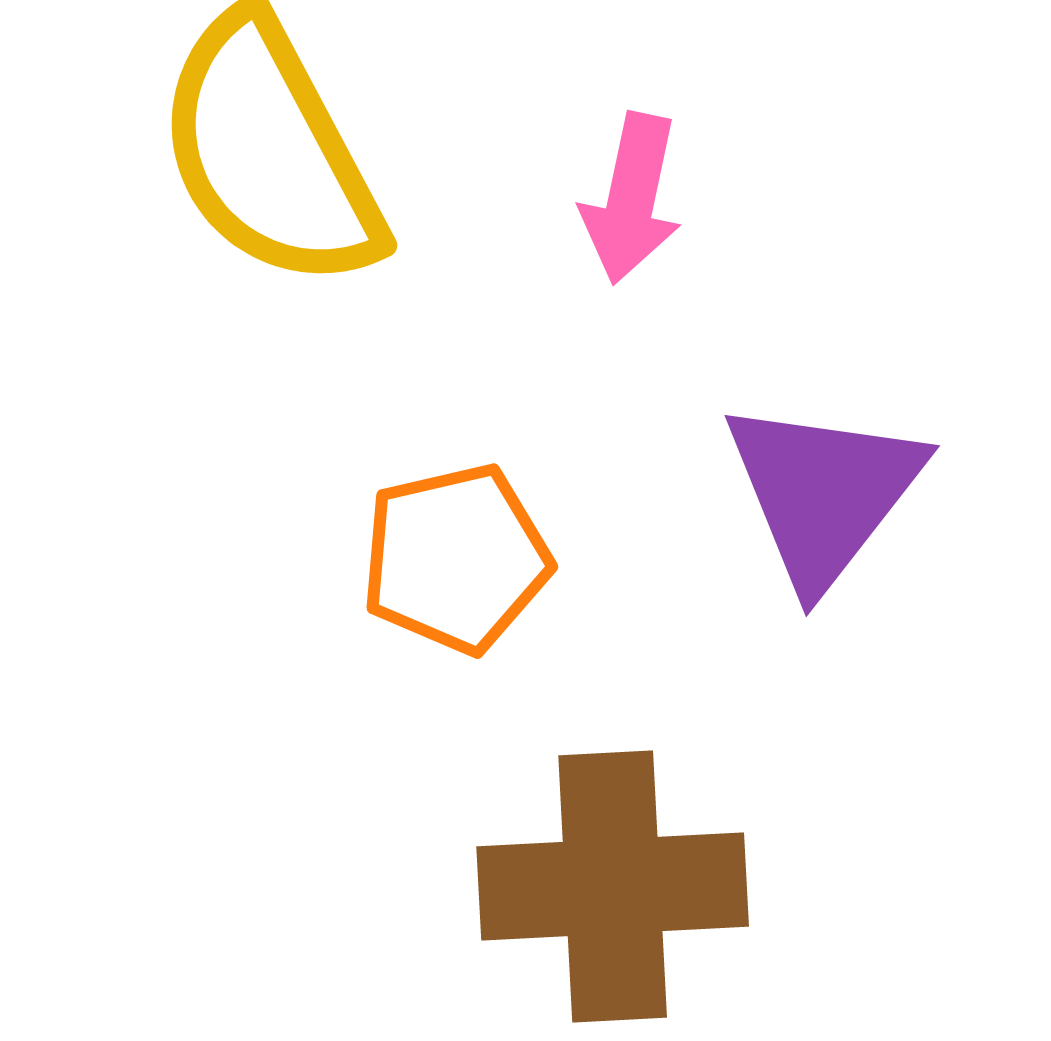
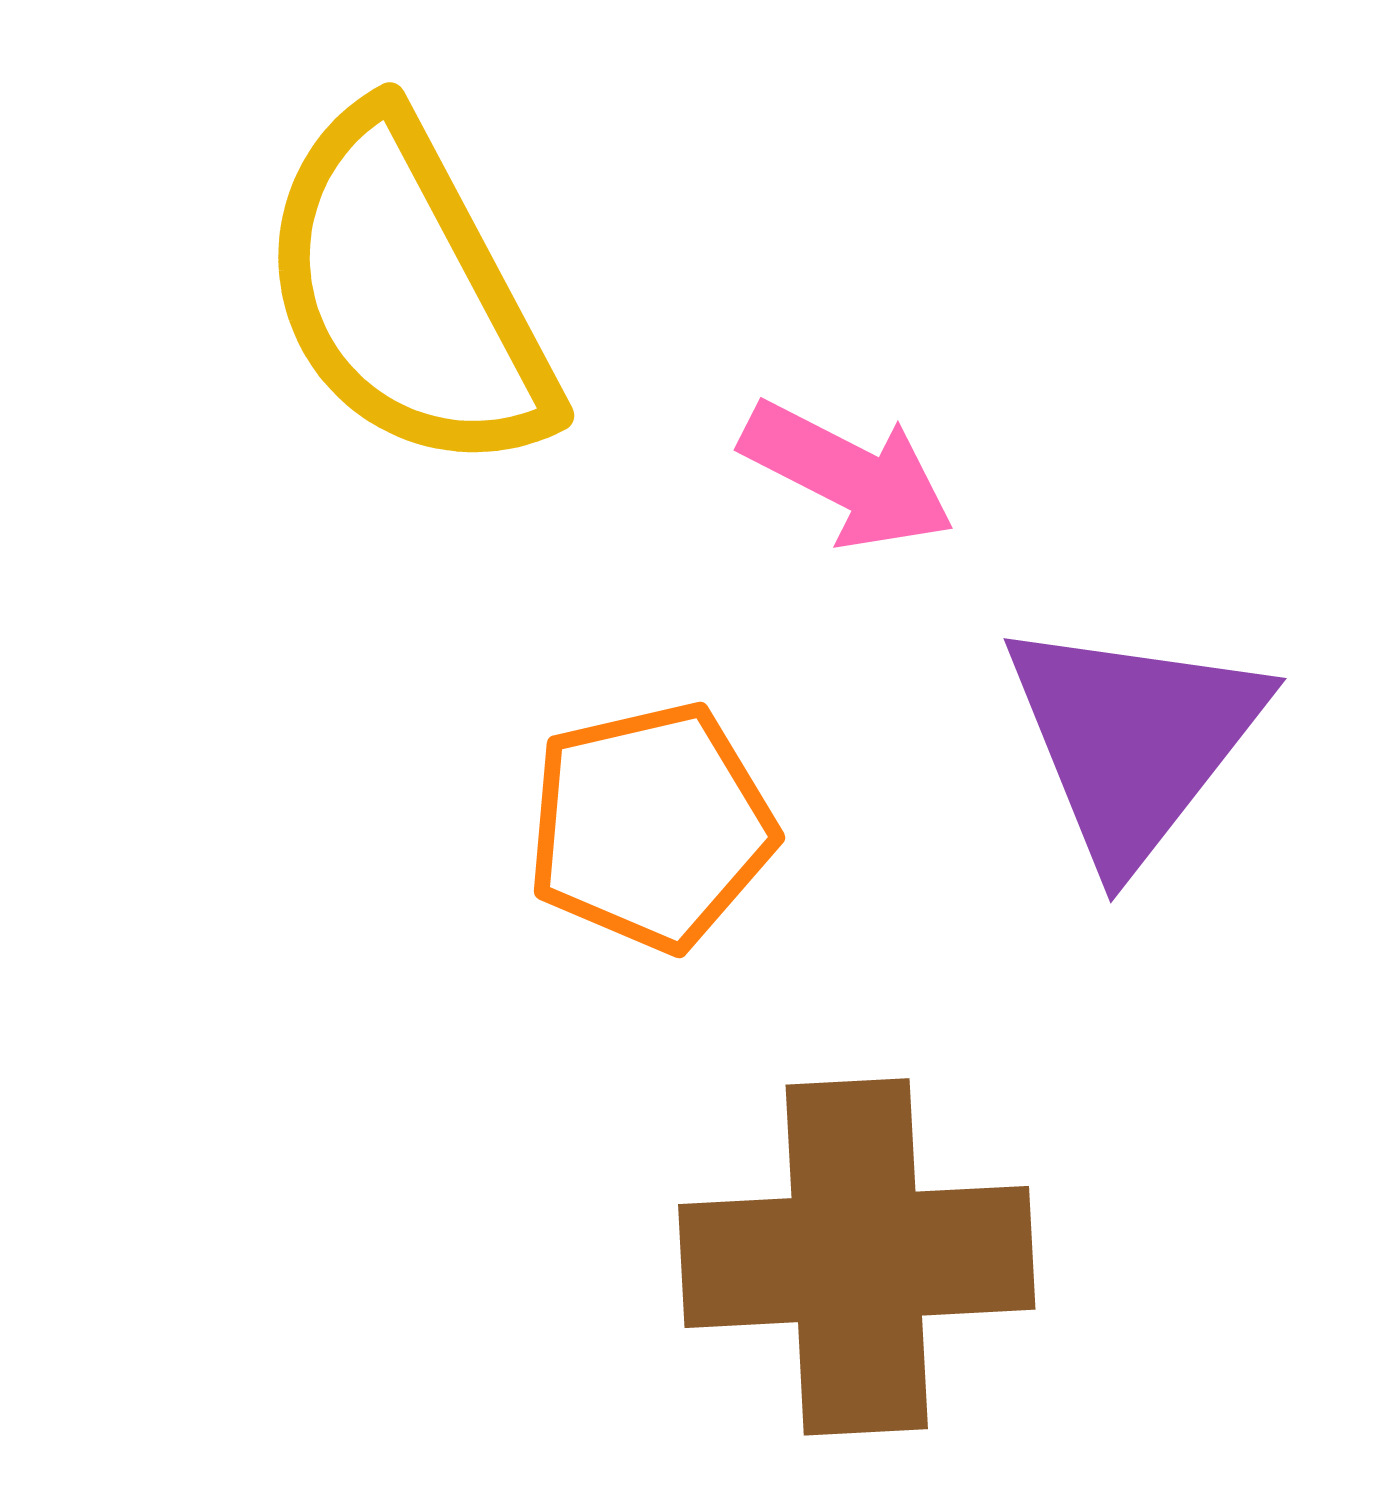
pink arrow: (632, 198) -> (848, 475), moved, turned -75

